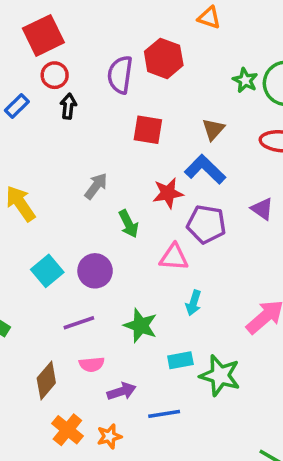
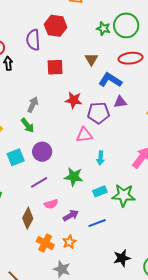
blue L-shape: (205, 169) -> (110, 80), moved
red star: (168, 193) -> (74, 100), turned 30
purple triangle: (262, 209) -> (120, 102), moved, turned -32
green arrow: (129, 224) -> (28, 125), moved
cyan square: (47, 271) -> (16, 157), turned 30

